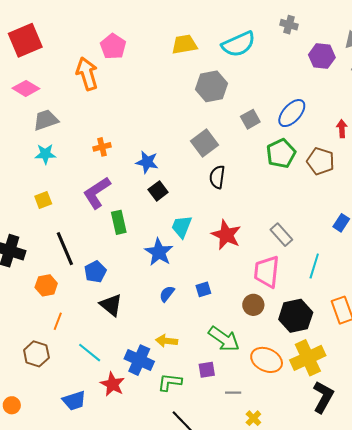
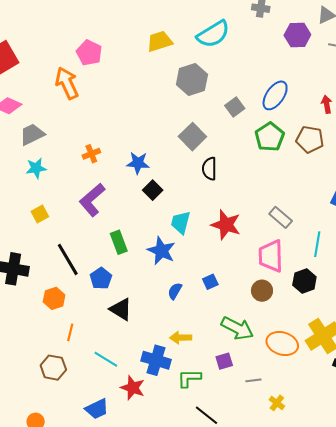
green rectangle: (119, 222) -> (119, 242), moved
black hexagon: (296, 316) -> (304, 281), moved, size x0.7

